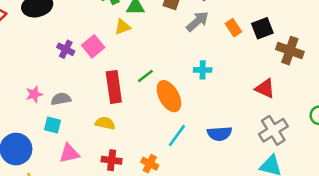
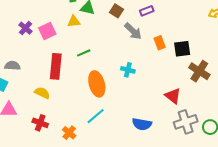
gray arrow: (197, 21) -> (133, 31), turned 72
green line: (145, 76) -> (84, 53), moved
gray cross: (273, 130) -> (186, 122), moved
blue semicircle: (219, 134) -> (142, 124), moved

